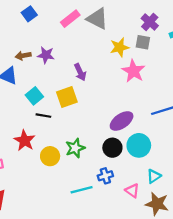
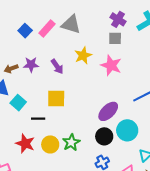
blue square: (29, 14) -> (25, 31), moved
yellow star: (119, 47) -> (83, 55), moved
purple arrow: (80, 72) -> (57, 66), moved
cyan square: (34, 96) -> (18, 103), moved
yellow square: (67, 97) -> (56, 98), turned 30
yellow circle: (50, 156) -> (50, 144), moved

